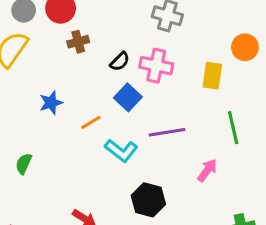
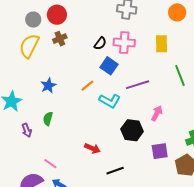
brown cross: (78, 42) -> (60, 39), moved
orange circle: (245, 47) -> (177, 12), moved
blue star: (51, 103) -> (48, 86), moved
pink arrow: (207, 170) -> (157, 113), moved

